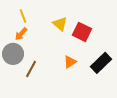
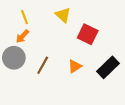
yellow triangle: (60, 24) -> (63, 15), moved
brown line: (31, 69) -> (43, 65), moved

